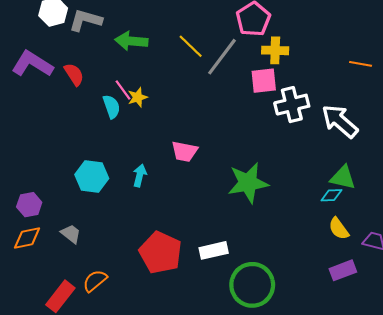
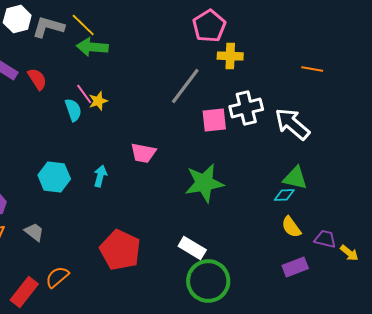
yellow line: (191, 46) -> (83, 25), moved
gray line: (222, 57) -> (185, 86), moved
pink square: (264, 81) -> (214, 120), moved
white rectangle: (214, 250) -> (192, 248), moved, turned 44

